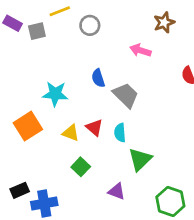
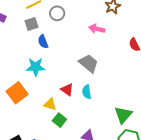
gray square: (37, 31) -> (31, 24), moved
blue semicircle: (98, 78) -> (43, 42), moved
yellow triangle: (71, 133) -> (50, 104), moved
green triangle: (140, 159) -> (123, 115), moved

